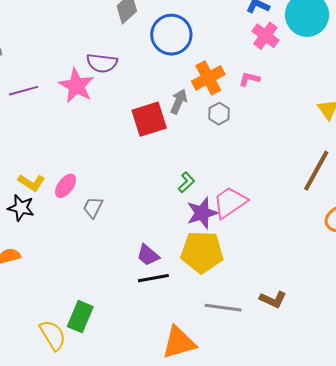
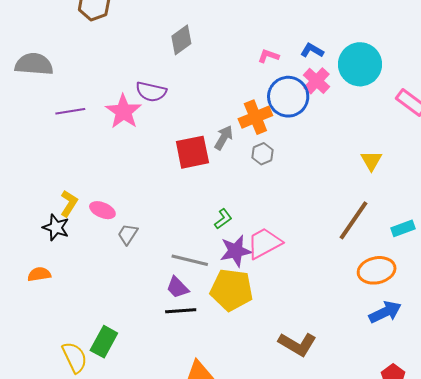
blue circle: (171, 35) -> (288, 97), moved
pink L-shape: (249, 79) -> (268, 56), moved
yellow L-shape: (31, 183) -> (69, 203), turned -96
pink ellipse: (65, 186) -> (102, 210), turned 70
brown L-shape: (273, 300) -> (297, 344), size x1.4
gray line: (223, 308) -> (190, 260), moved

